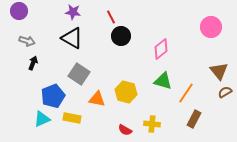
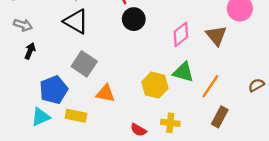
brown triangle: (219, 71) -> (216, 36), moved
yellow hexagon: (126, 92) -> (155, 85), moved

